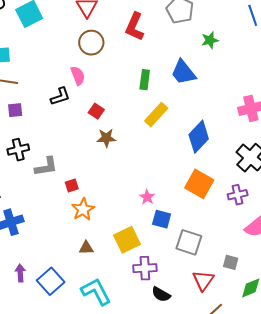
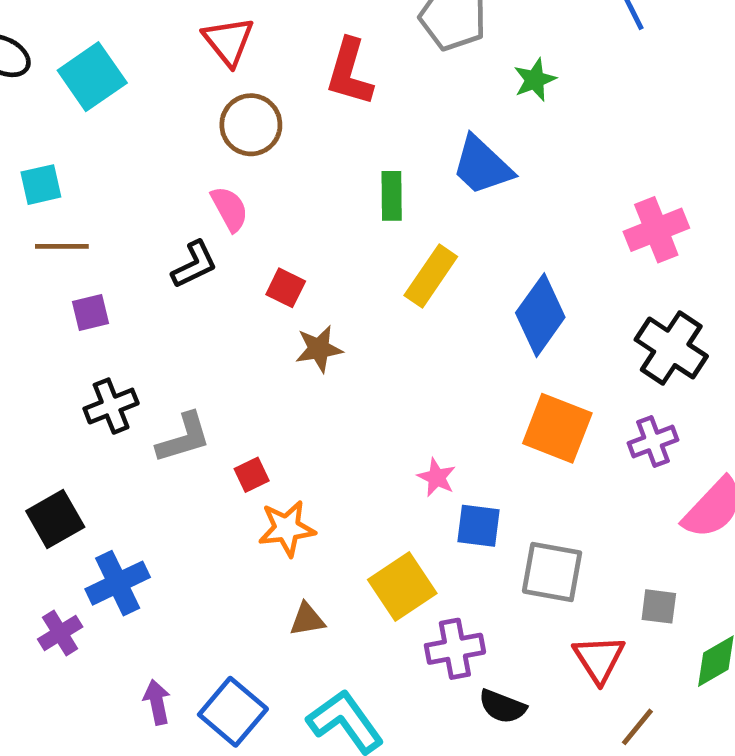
orange star: (83, 209) -> (287, 528), turned 30

